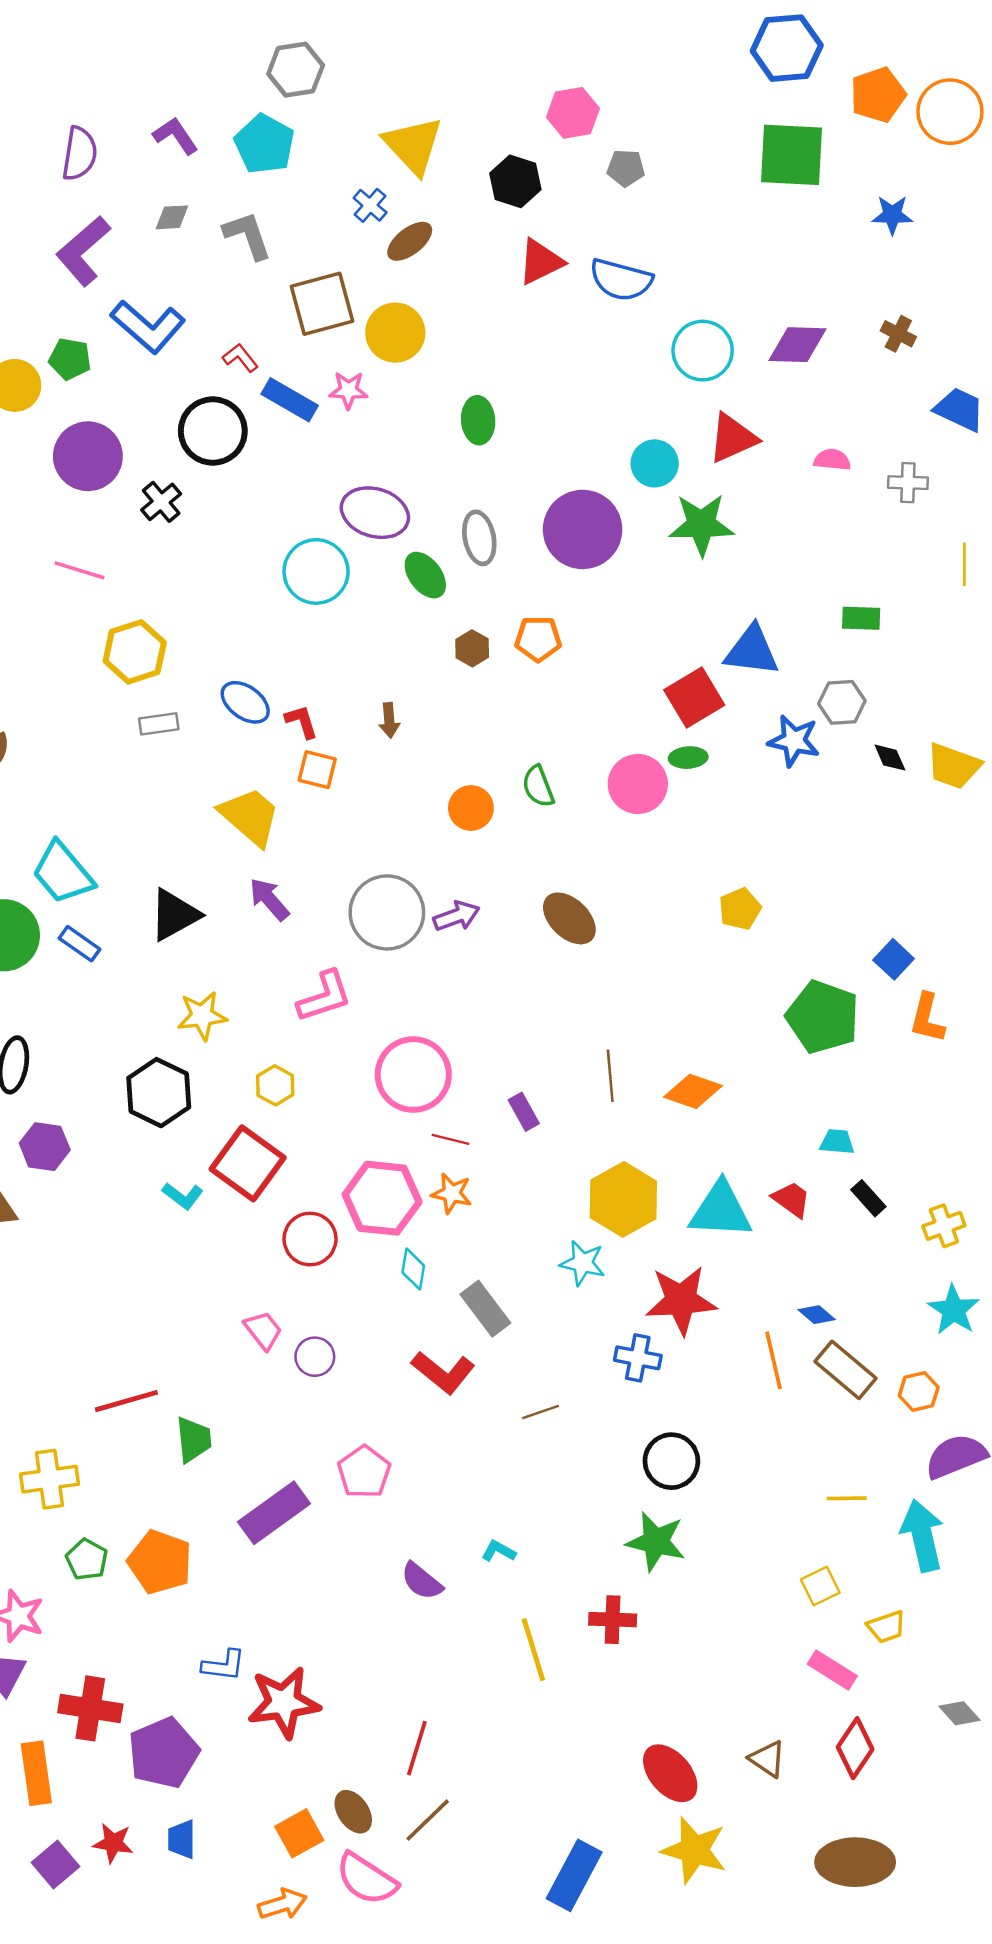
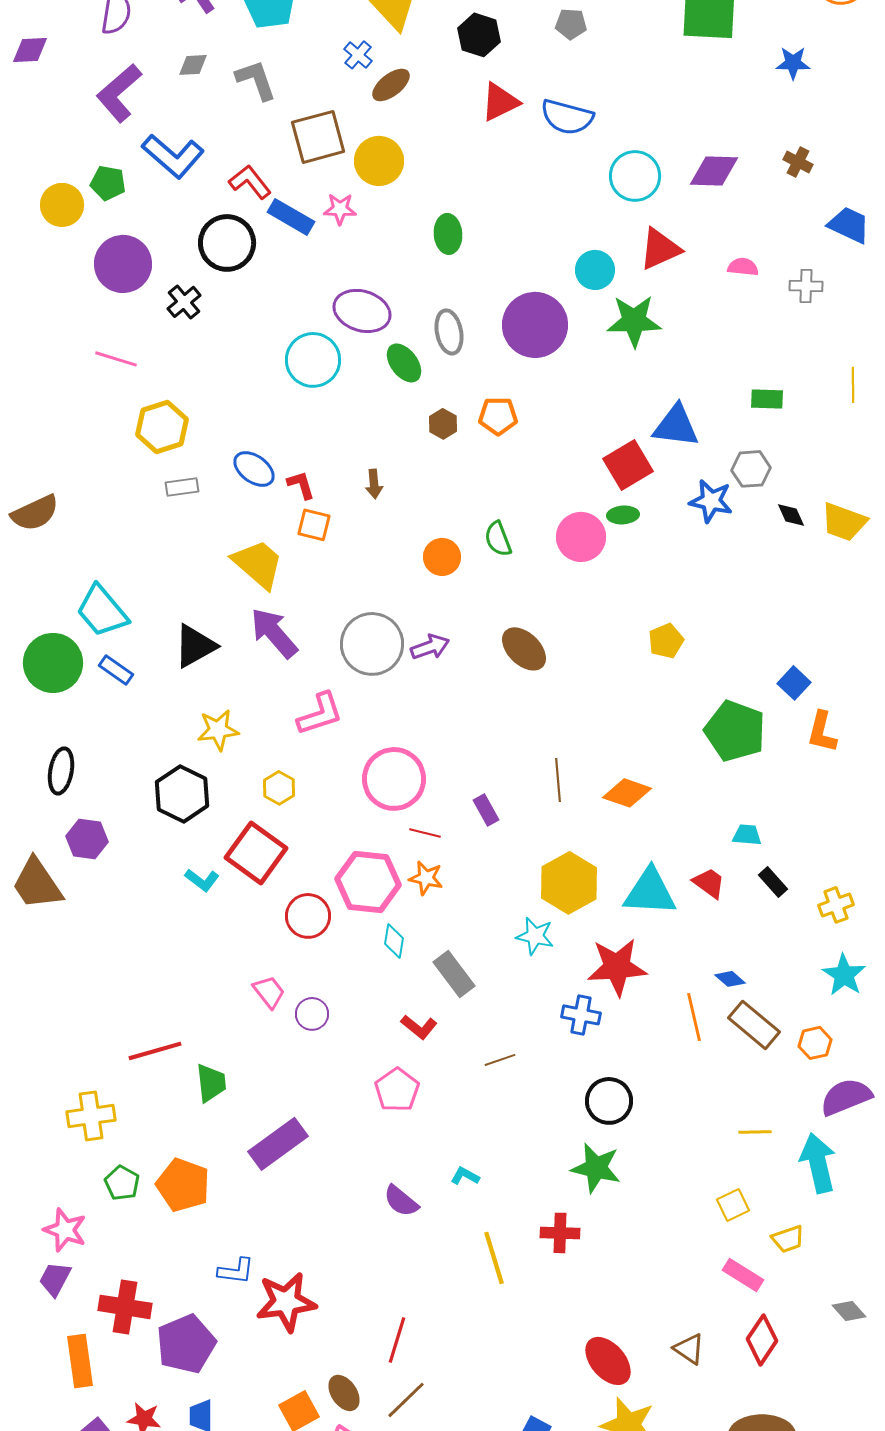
red L-shape: (240, 358) -> (250, 182), size x1.4
yellow line: (964, 564) -> (853, 385), moved
purple arrow: (269, 899) -> (274, 633), size x1.4
red L-shape: (443, 1372) -> (419, 1027), size x0.7
pink pentagon: (364, 1472) -> (397, 1090), moved

